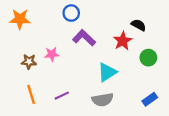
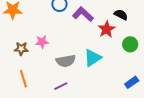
purple L-shape: (84, 38) -> (83, 14), moved
purple line: (62, 96) -> (61, 86), moved
gray semicircle: (103, 100) -> (66, 61), moved

